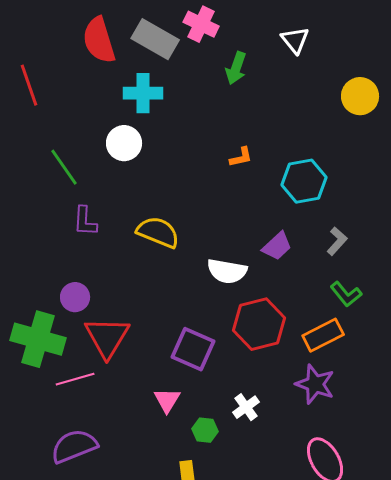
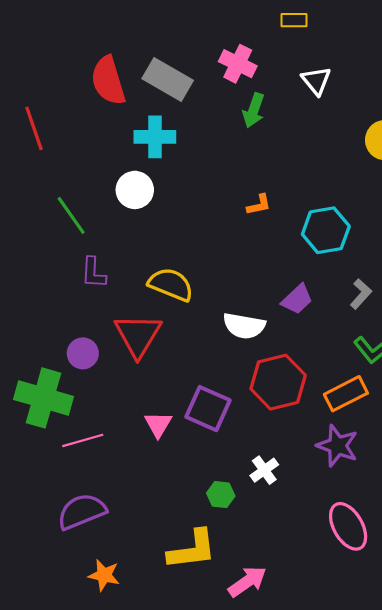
pink cross: (201, 24) -> (238, 64), moved
red triangle: (107, 337) -> (138, 335), moved
pink triangle: (167, 400) -> (158, 424), moved

